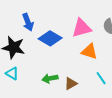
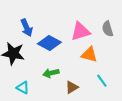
cyan triangle: (12, 73) -> (23, 88), moved
green arrow: (50, 78) -> (51, 73), moved

